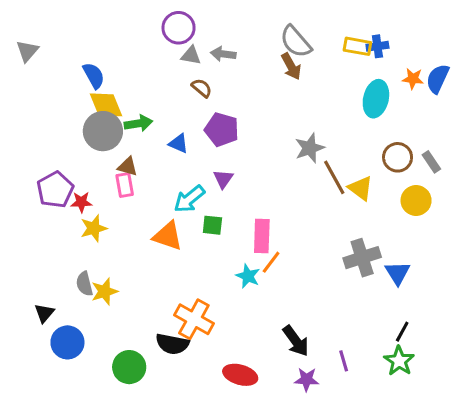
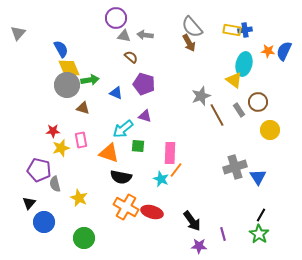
gray rectangle: (431, 162) -> (239, 110), moved
purple triangle: (223, 179) -> (145, 116), turned -48
pink rectangle: (125, 185) -> (81, 140), moved
yellow triangle: (361, 188) -> (234, 80), moved
purple pentagon: (55, 190) -> (39, 170), moved, turned -30
yellow star: (104, 291) -> (79, 198), moved, turned -30
black semicircle: (172, 344) -> (121, 177), moved
red ellipse: (240, 375) -> (152, 212), moved

